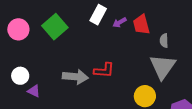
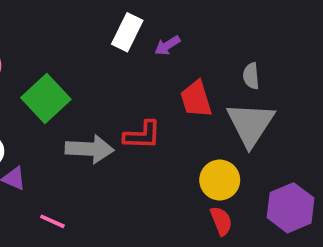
red trapezoid: (141, 25) -> (196, 99), moved
green square: (55, 27) -> (46, 99), moved

